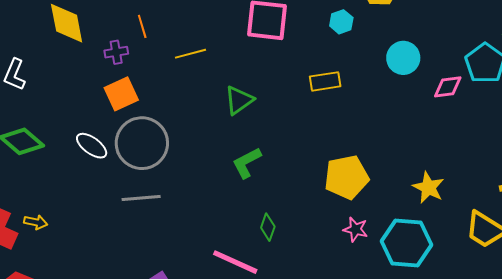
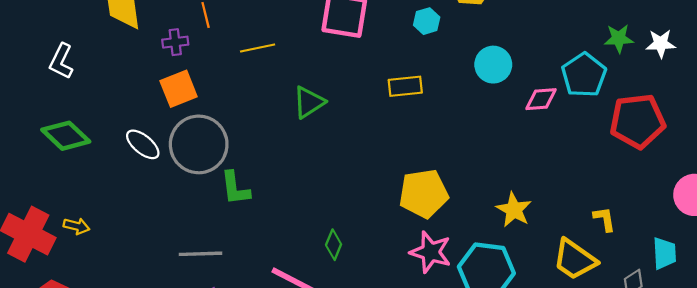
green L-shape: (247, 163) -> (235, 188), moved, turned -72
gray line: (141, 198) -> (201, 254), moved
pink star: (355, 229) -> (431, 252), size x1.5

